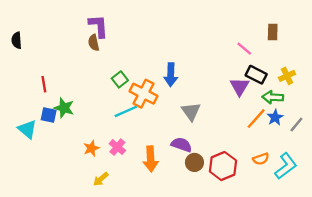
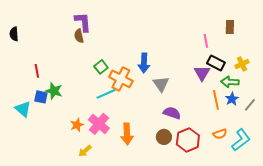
pink line: (244, 49) -> (206, 41), turned 40
gray triangle: (191, 111) -> (161, 84), moved
orange line: (256, 119) -> (216, 100), turned -54
purple semicircle: (181, 145) -> (172, 113), moved
pink cross: (117, 147) -> (99, 124), size x1.5

